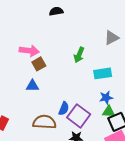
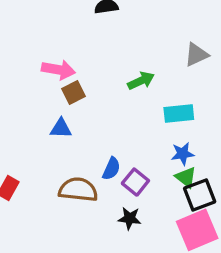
green arrow: (79, 55) -> (141, 81), turned -140
green triangle: (109, 112) -> (186, 177), turned 32
purple square: (79, 116) -> (135, 182), size x0.7

